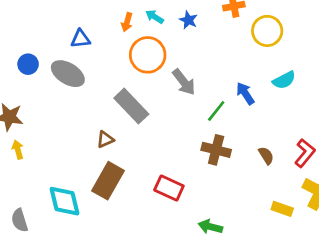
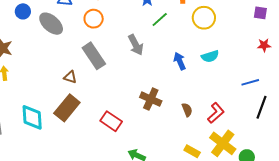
orange circle: (148, 55) -> (94, 19), moved, size x0.7
green line: (216, 111) -> (160, 20), moved
brown triangle: (105, 139) -> (70, 77), turned 32

